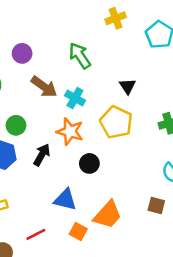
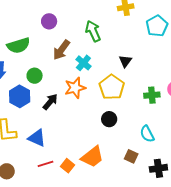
brown arrow: (44, 87) -> (61, 50), turned 80
orange star: (70, 131) -> (75, 88), turned 30
black circle: (89, 163) -> (109, 119), moved
blue triangle: (65, 200) -> (37, 138), moved
red line: (36, 234) -> (46, 164), moved

